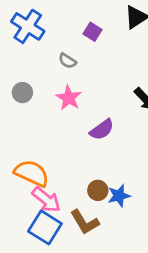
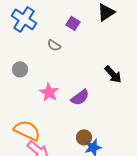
pink star: (69, 98) -> (49, 92), moved
brown circle: (98, 190) -> (84, 137), moved

